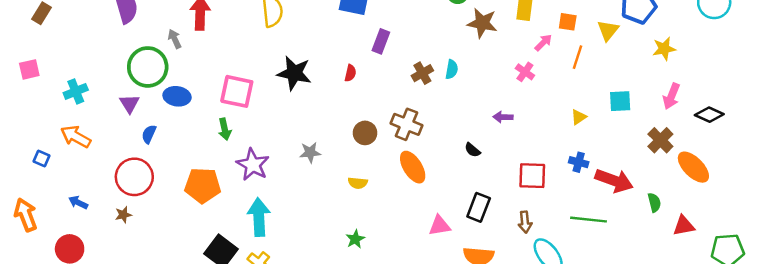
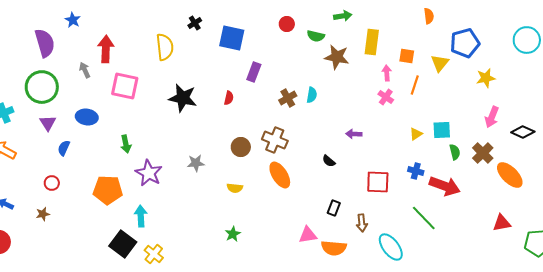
pink arrow: (543, 43) -> (387, 73), turned -49
green circle: (148, 67) -> (42, 87), moved
pink cross: (525, 72) -> (386, 97), moved
pink square: (237, 91) -> (125, 86), moved
cyan square: (620, 101) -> (442, 130), moved
red circle: (134, 177) -> (52, 183), size x0.5
green semicircle: (654, 202) -> (455, 152), moved
black rectangle: (479, 207) -> (334, 208), size x0.7
cyan arrow: (259, 217) -> (141, 216), moved, size x0.7
green line: (588, 220) -> (424, 218), turned 40
brown arrow: (525, 222) -> (362, 223), moved
pink triangle: (439, 226) -> (308, 235), moved

